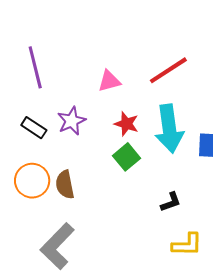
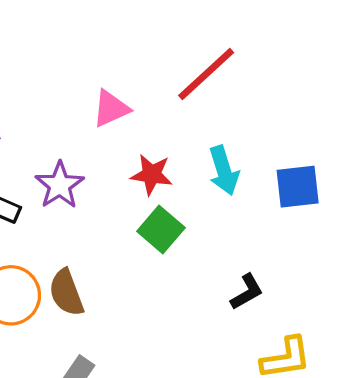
cyan arrow: (169, 129) -> (224, 171), size x0.6

